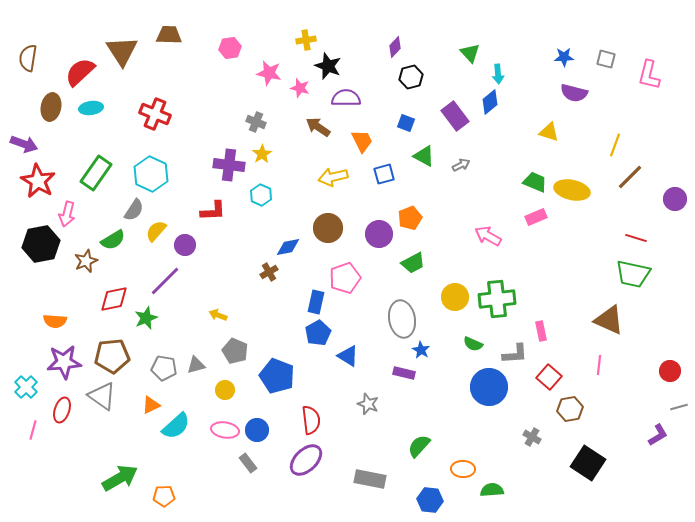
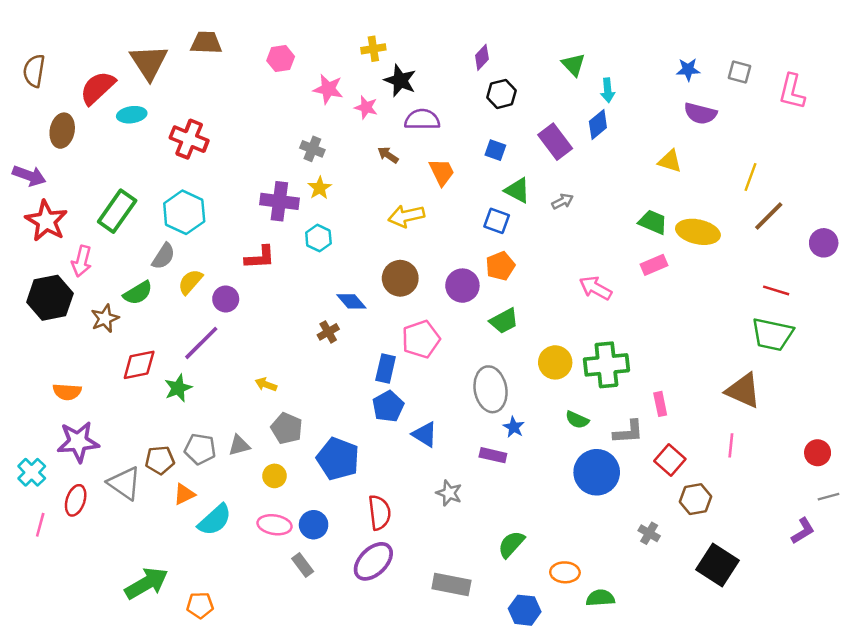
cyan ellipse: (91, 108) -> (132, 115), moved
brown arrow: (318, 127) -> (388, 155), size x0.7
blue square: (384, 174) -> (497, 221), moved, turned 35
blue diamond: (288, 247) -> (351, 301), turned 60
brown pentagon: (112, 356) -> (160, 460), moved, size x0.7

